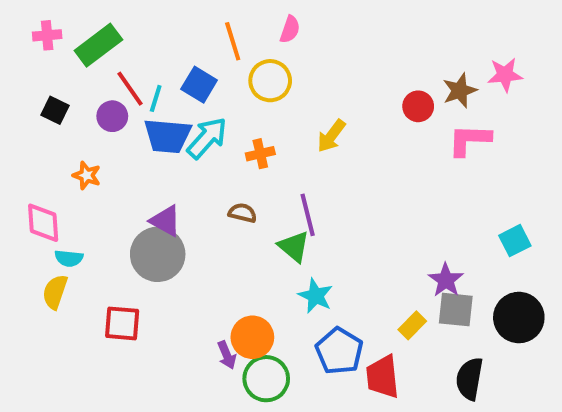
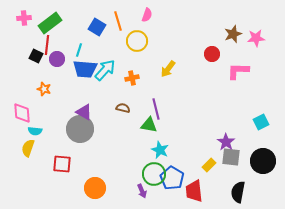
blue square: (199, 85) -> (97, 27), moved
red line: (130, 89) -> (47, 45), moved, turned 42
brown star: (460, 91) -> (233, 34), moved
black square: (55, 110) -> (36, 56), moved
green triangle: (294, 246) -> (149, 125), turned -30
orange circle: (252, 337) -> (95, 188), moved
purple arrow: (227, 355) -> (142, 191), moved
green circle: (266, 379) -> (154, 174), moved

